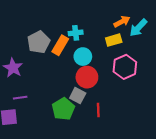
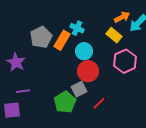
cyan cross: (76, 33) -> (77, 28), turned 32
yellow rectangle: (114, 40) -> (114, 35), turned 56
gray square: (78, 96) -> (79, 89), turned 35
red line: (98, 110) -> (99, 103), turned 48

